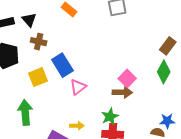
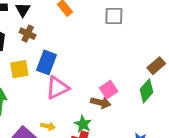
blue rectangle: (62, 65) -> (46, 62), turned 40
pink triangle: (78, 87) -> (57, 88), size x1.4
green star: (110, 117) -> (83, 124), turned -30

